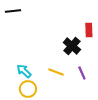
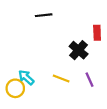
black line: (13, 11) -> (44, 15), moved
yellow circle: (28, 89) -> (15, 88), moved

